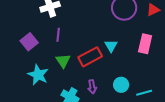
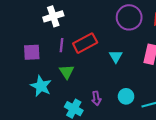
purple square: (29, 42) -> (32, 52), turned 36
red rectangle: (90, 57) -> (85, 43), moved

